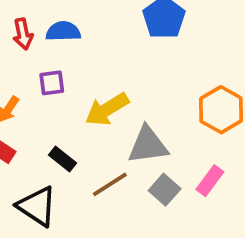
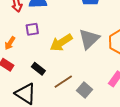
gray triangle: (148, 145) -> (89, 39), moved, turned -35
gray square: (165, 190) -> (85, 90), moved

